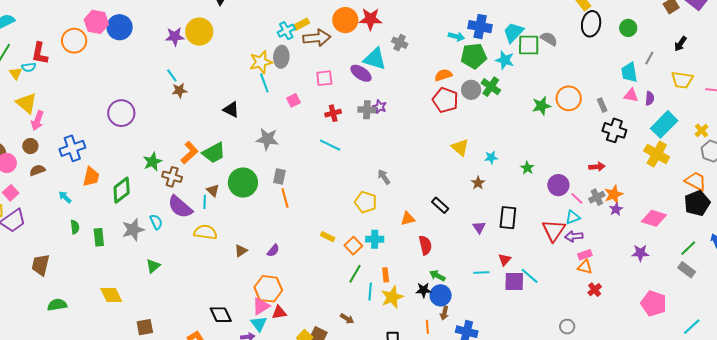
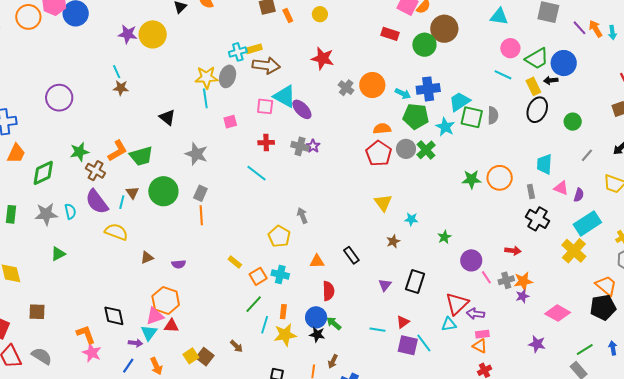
orange circle: (345, 20) -> (372, 85), moved
blue cross: (480, 27) -> (428, 89), turned -30
gray semicircle: (549, 39) -> (493, 115), turned 48
cyan triangle: (375, 59) -> (285, 96), moved
cyan trapezoid: (629, 72) -> (544, 164), moved
cyan triangle: (573, 217) -> (449, 324), moved
purple semicircle: (273, 251) -> (179, 264), turned 32
blue circle: (441, 295) -> (316, 317), moved

